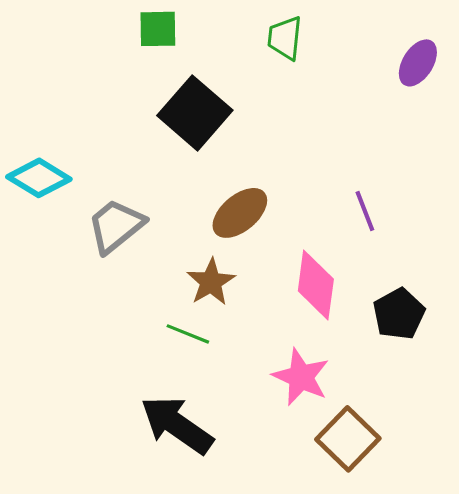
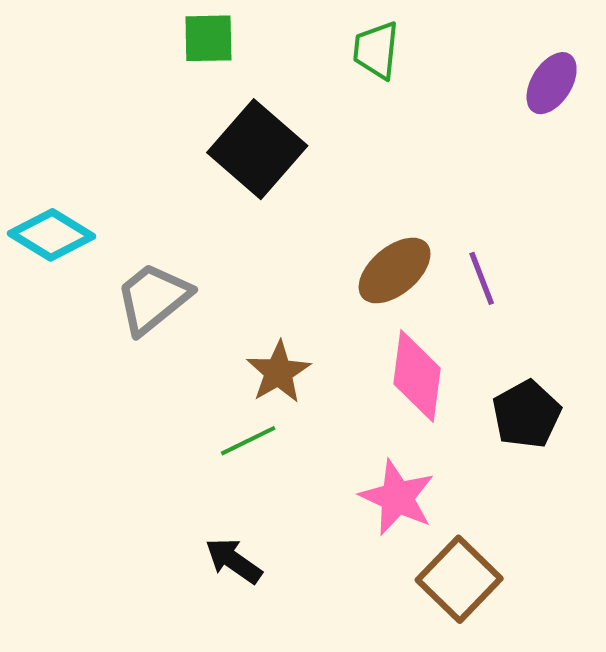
brown ellipse: (240, 213) -> (395, 271), moved
green line: (188, 334) -> (248, 441), turned -48
black arrow: (177, 425) -> (234, 561), size x0.6

